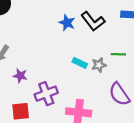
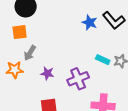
purple cross: (46, 94) -> (78, 79), moved

